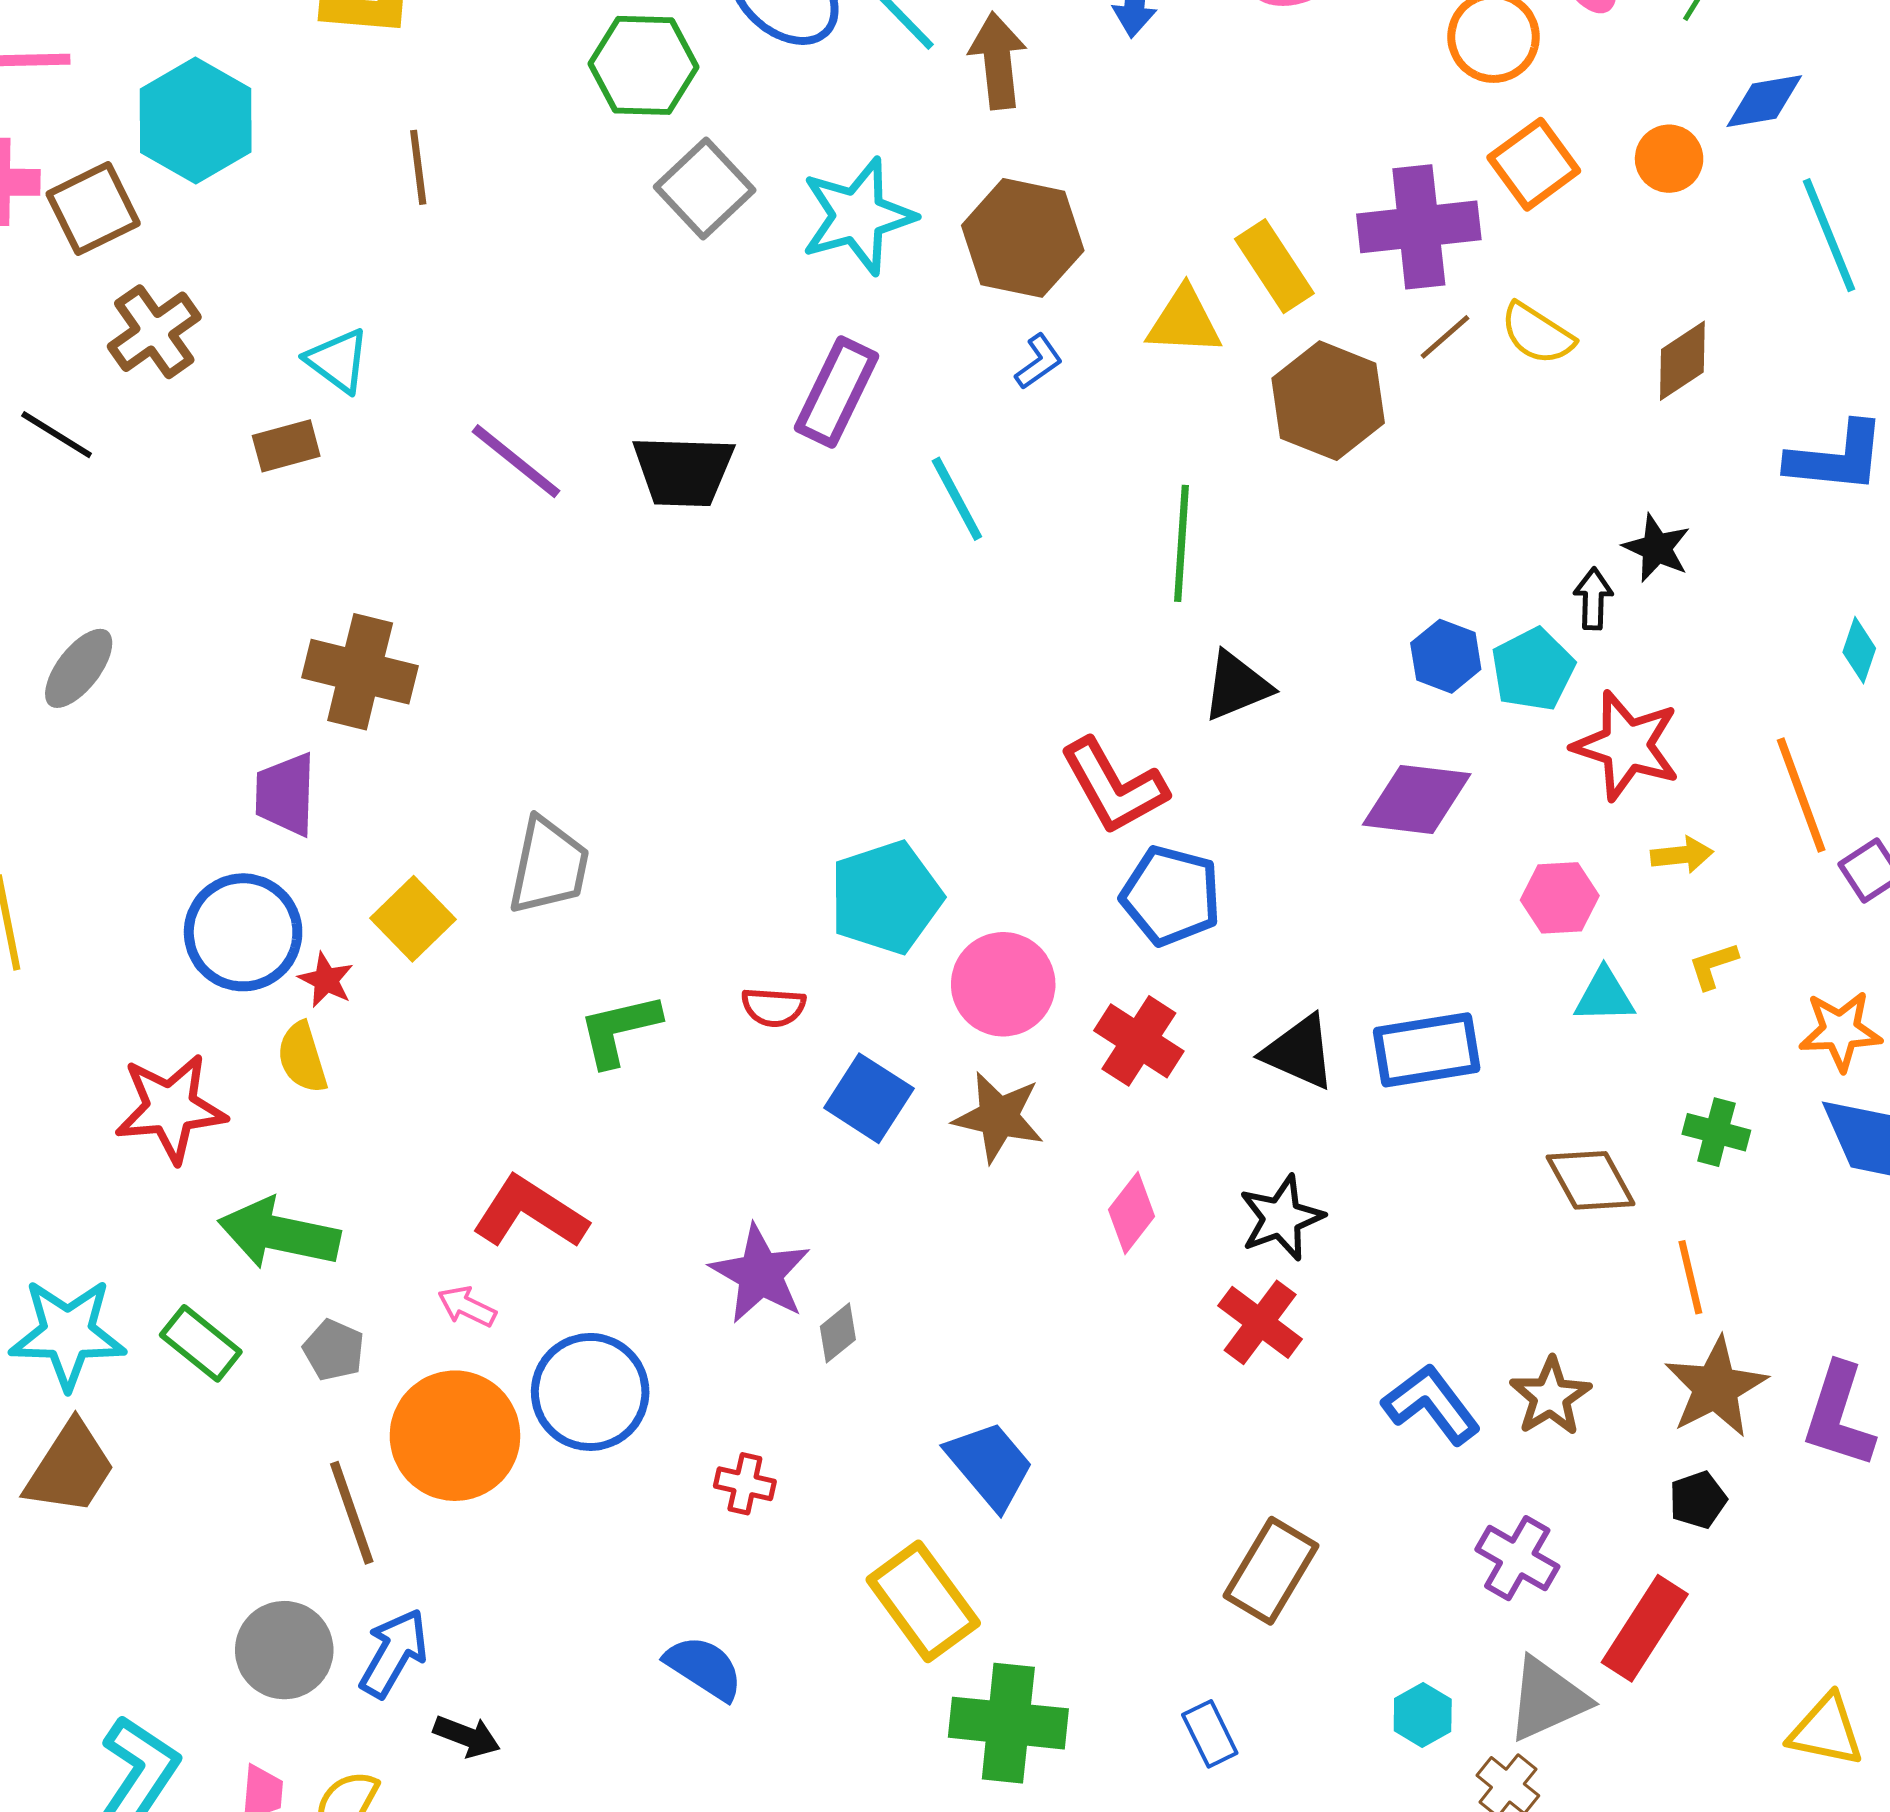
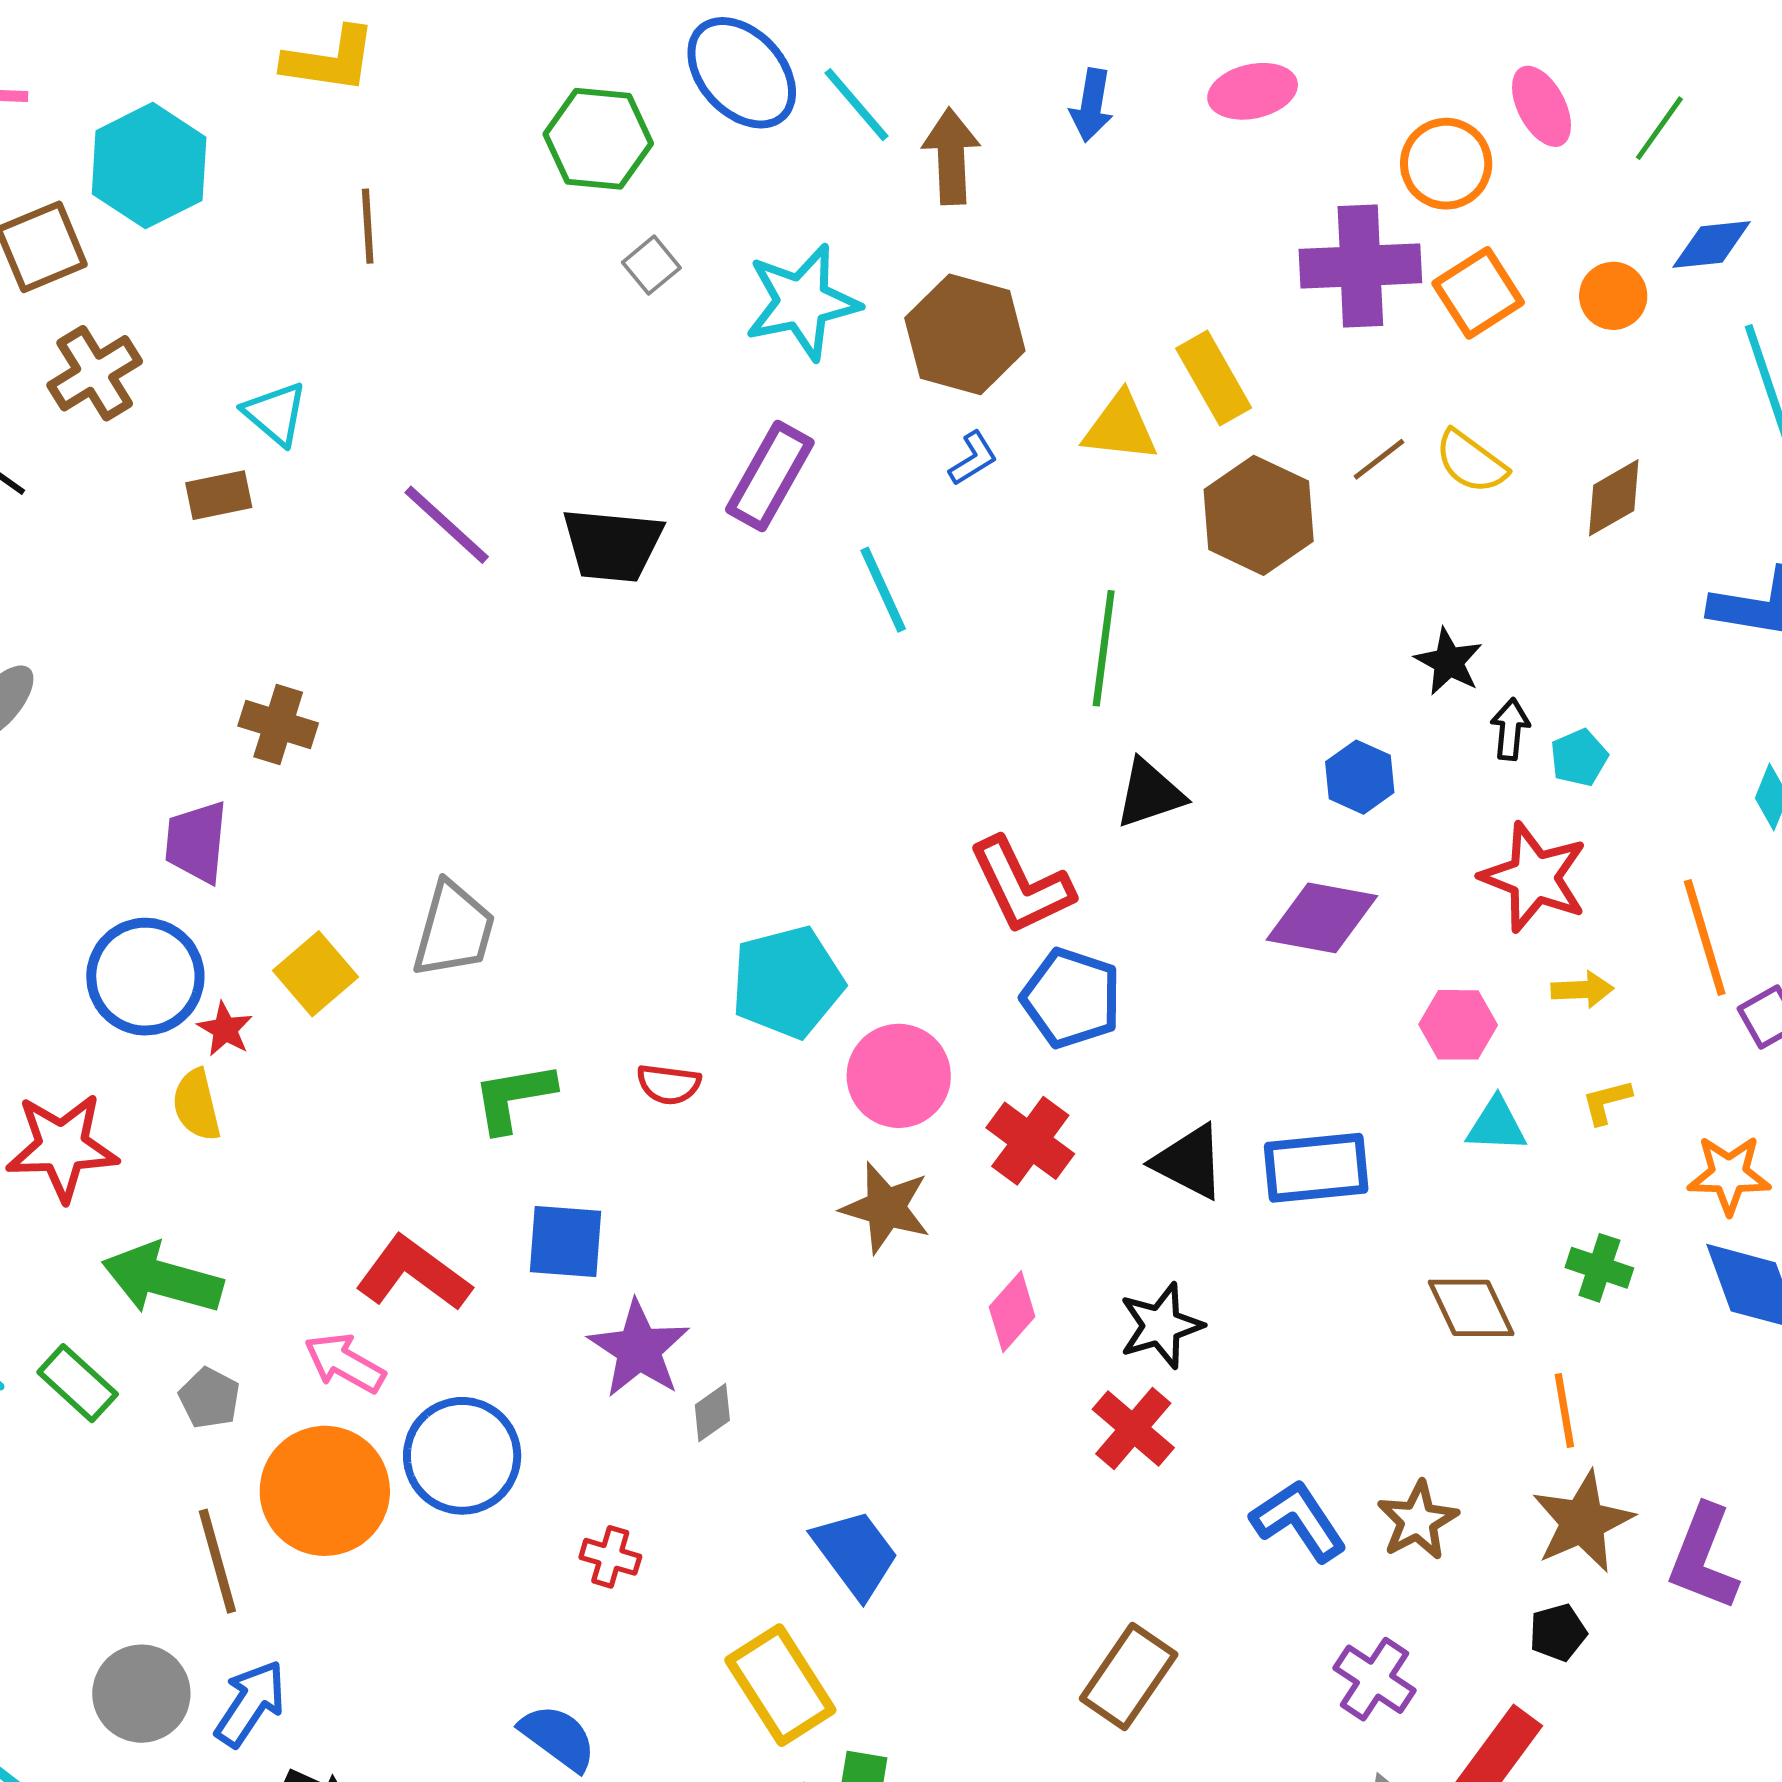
gray square: (705, 188) -> (651, 265), size x0.6
purple cross: (1419, 227) -> (1360, 266), moved
black star: (1657, 548) -> (1449, 662), moved
cyan pentagon: (1533, 669) -> (1579, 758), moved, size x0.7
brown cross: (360, 672) -> (278, 725), size x0.7
blue square: (869, 1098) -> (566, 1242), moved, turned -32
pink arrow: (467, 1306) -> (345, 1363), size x1.4

